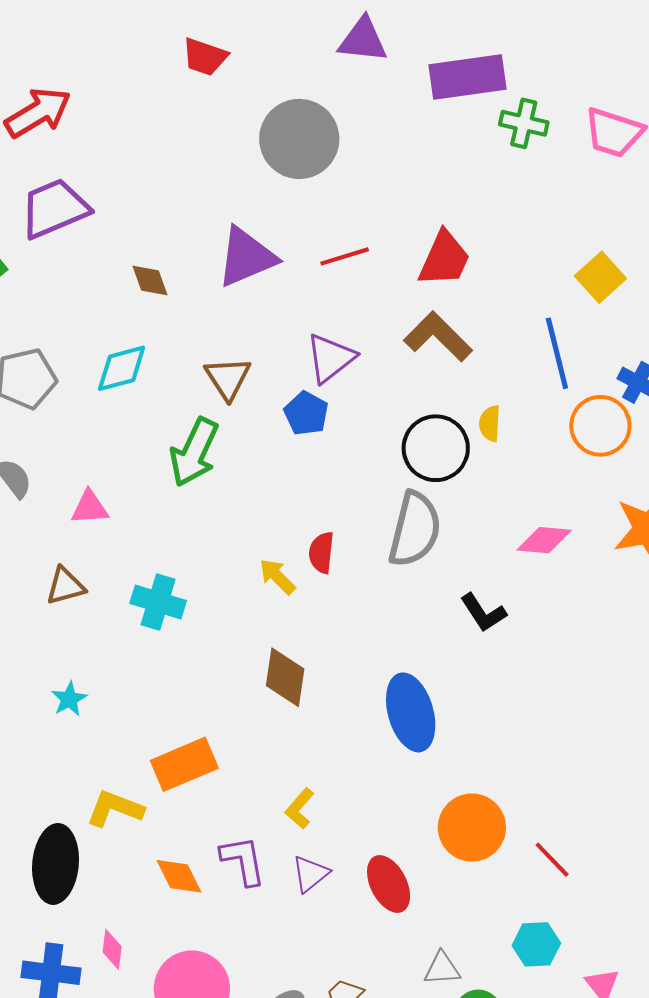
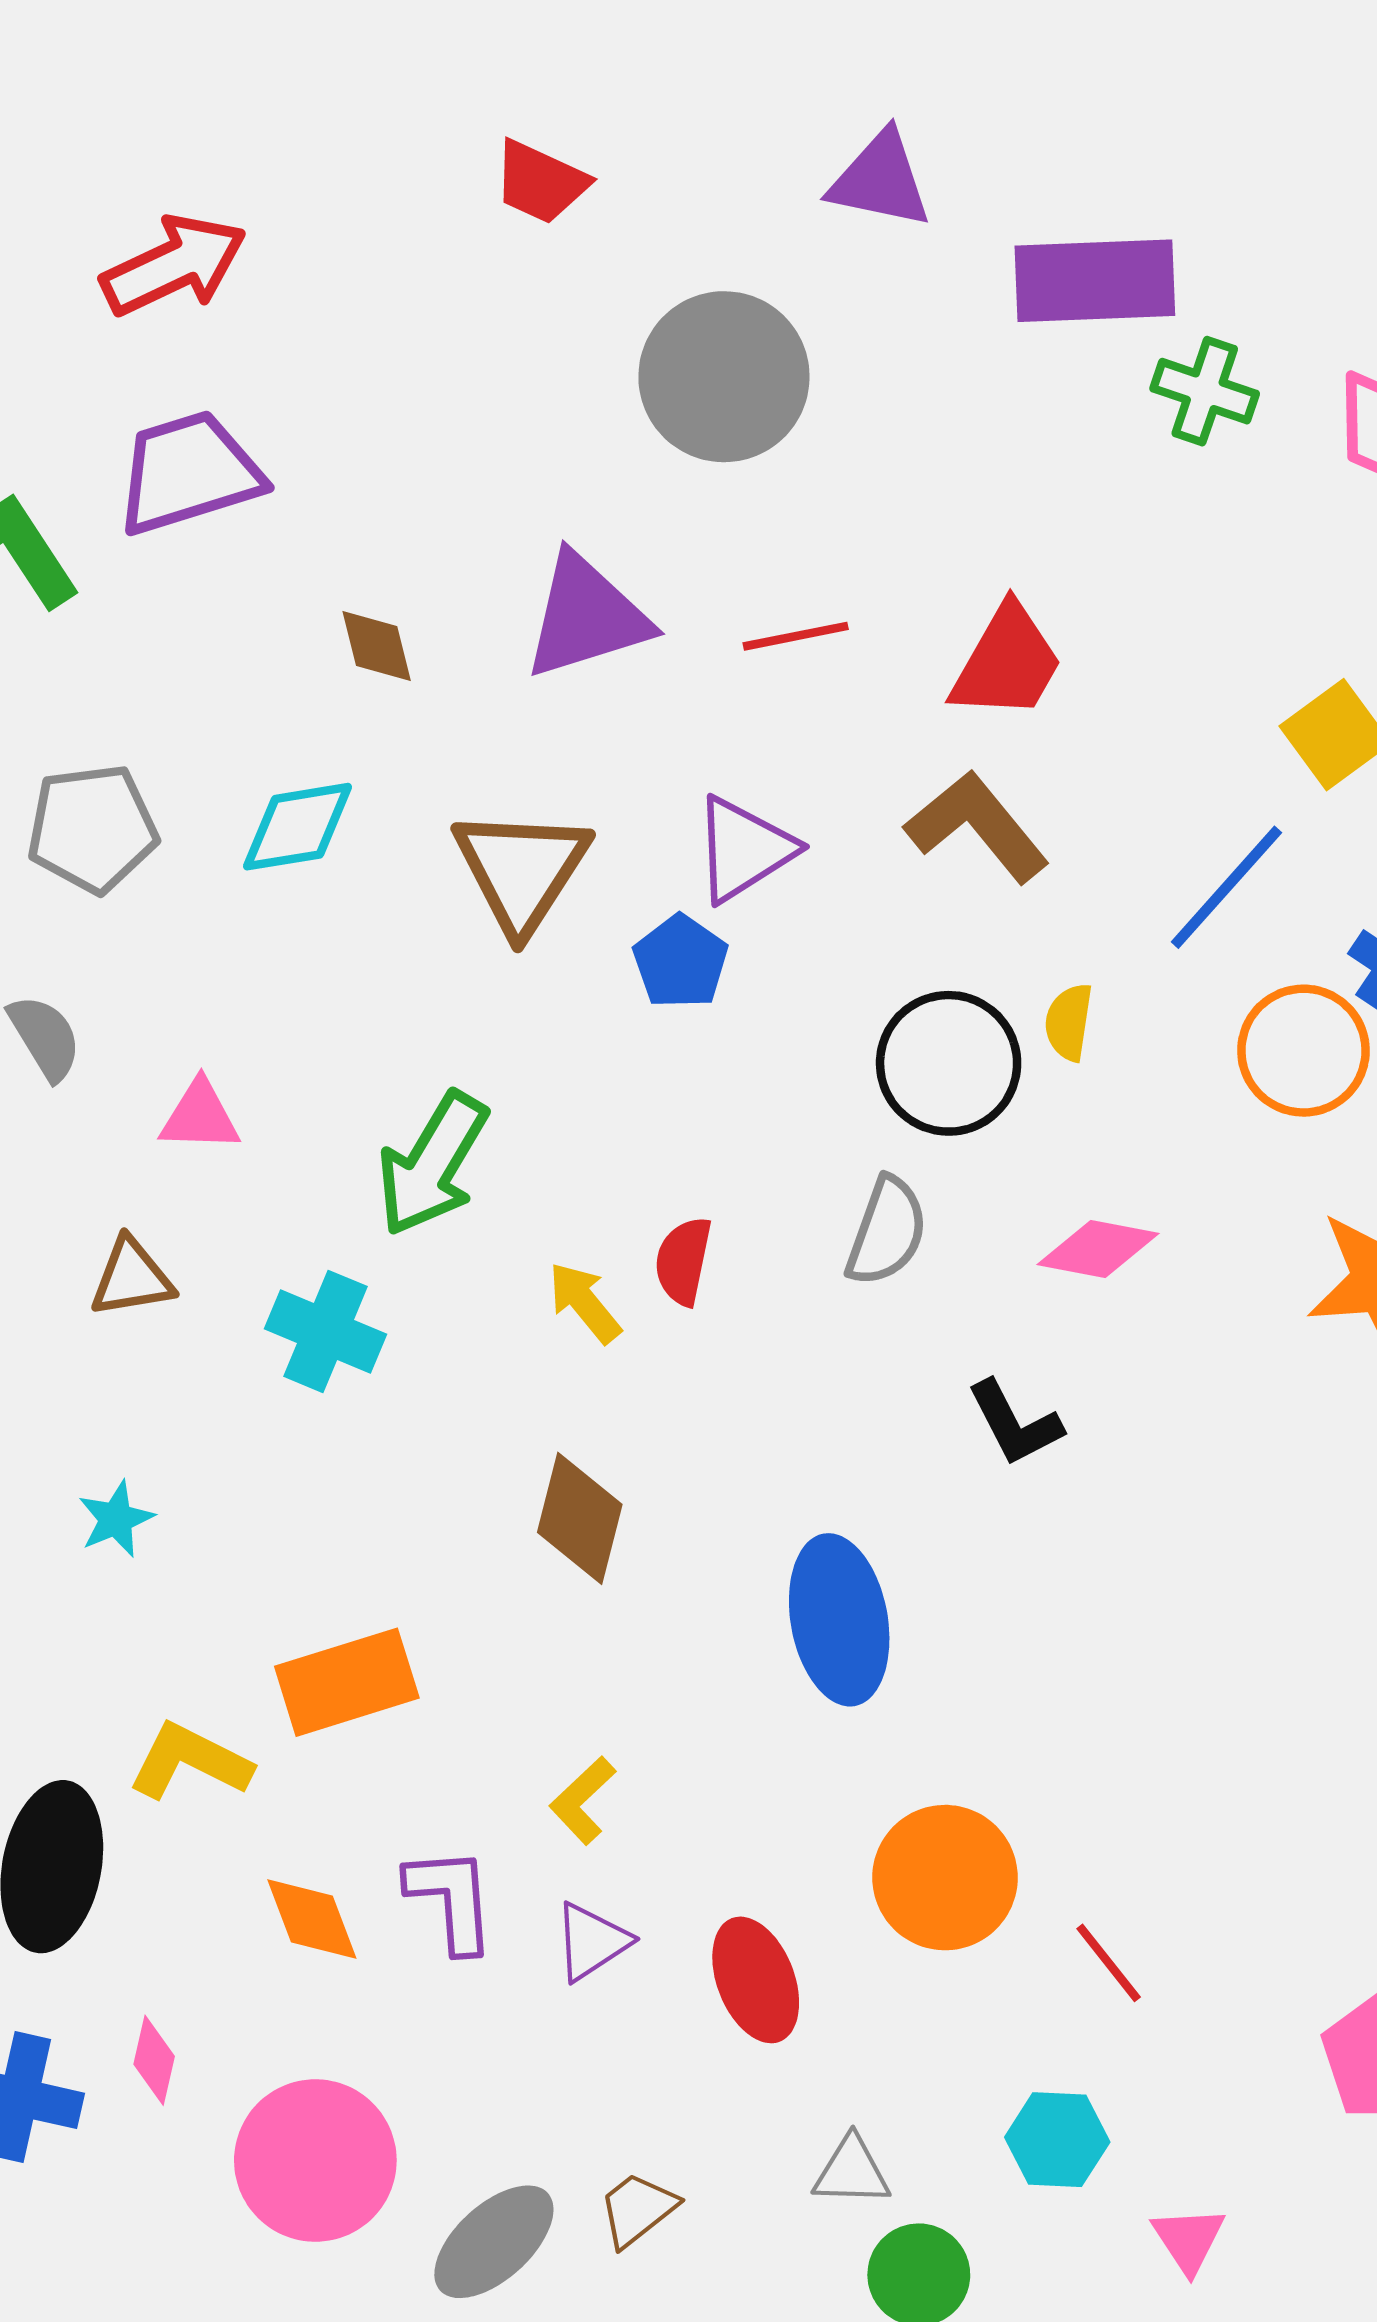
blue line: (557, 353) -> (1226, 887), turned 50
brown triangle: (228, 378) -> (521, 870), size x1.4
green arrow: (194, 452) -> (432, 1164), moved
gray semicircle: (415, 529) -> (887, 1231), size x0.7
pink diamond: (544, 540) -> (1098, 1249), moved

